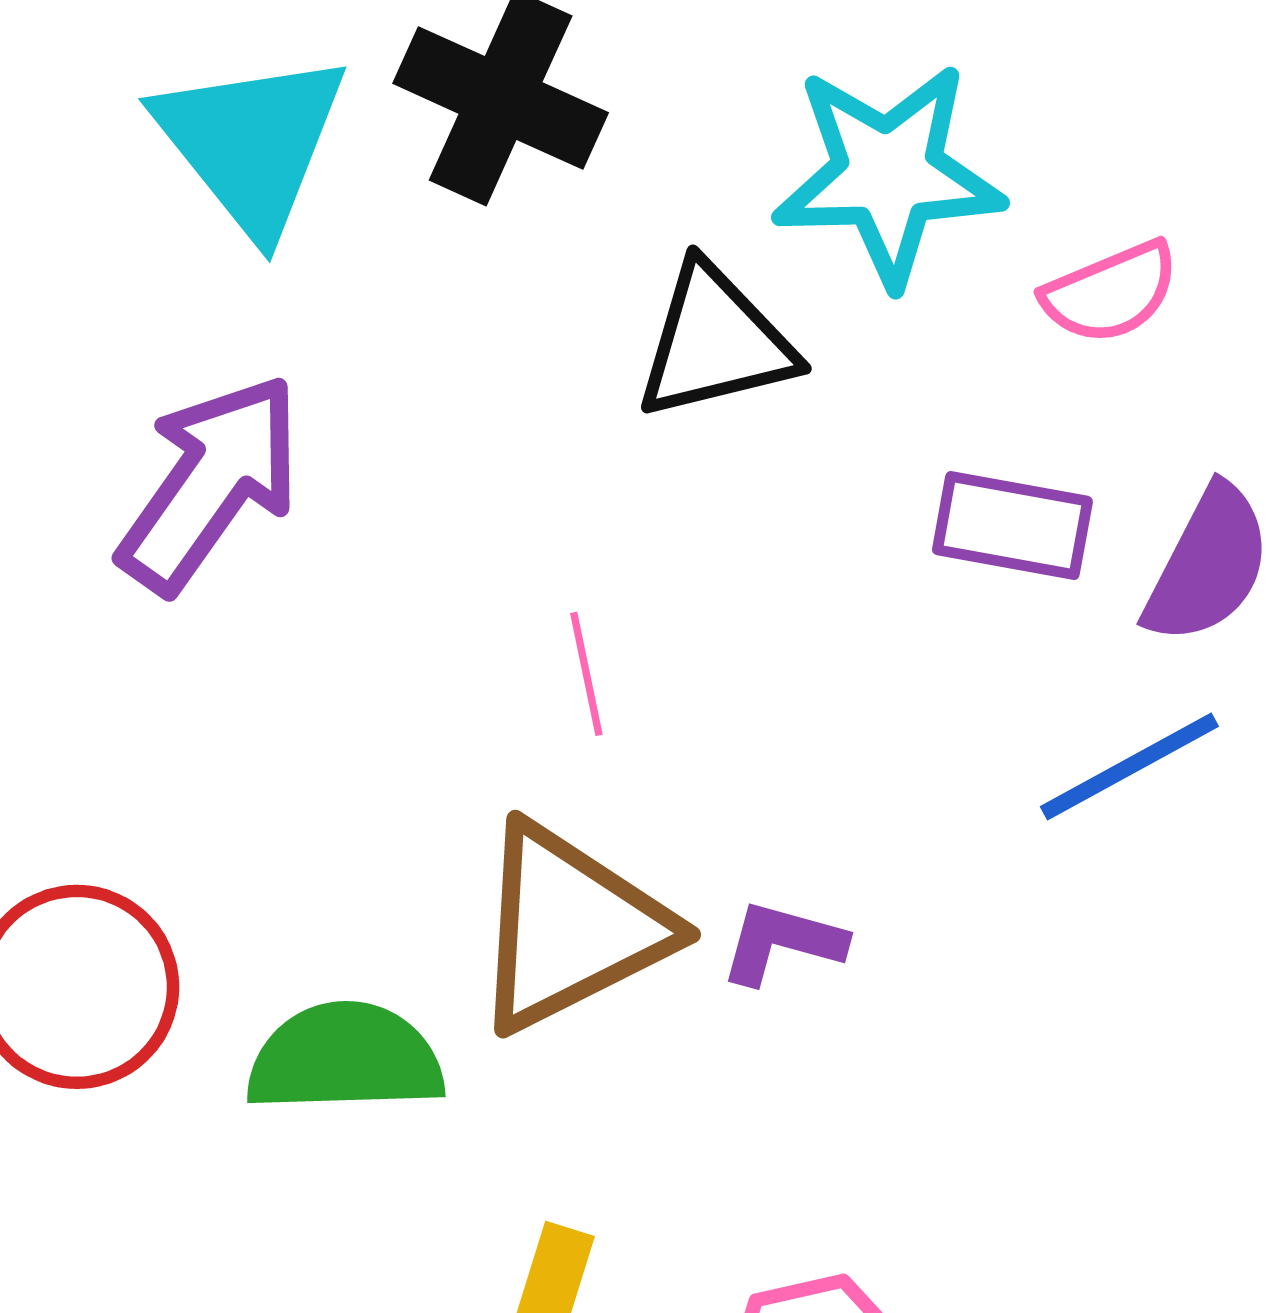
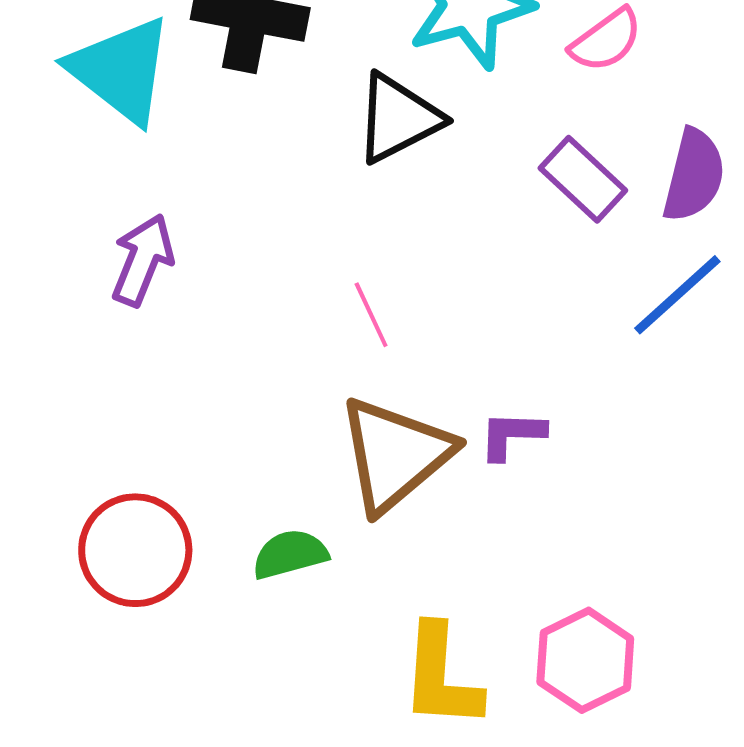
purple arrow: (210, 483) -> (143, 260), size x0.7
purple rectangle: (1012, 525) -> (583, 179), turned 46
green semicircle: (345, 1058) -> (290, 554), size x0.7

